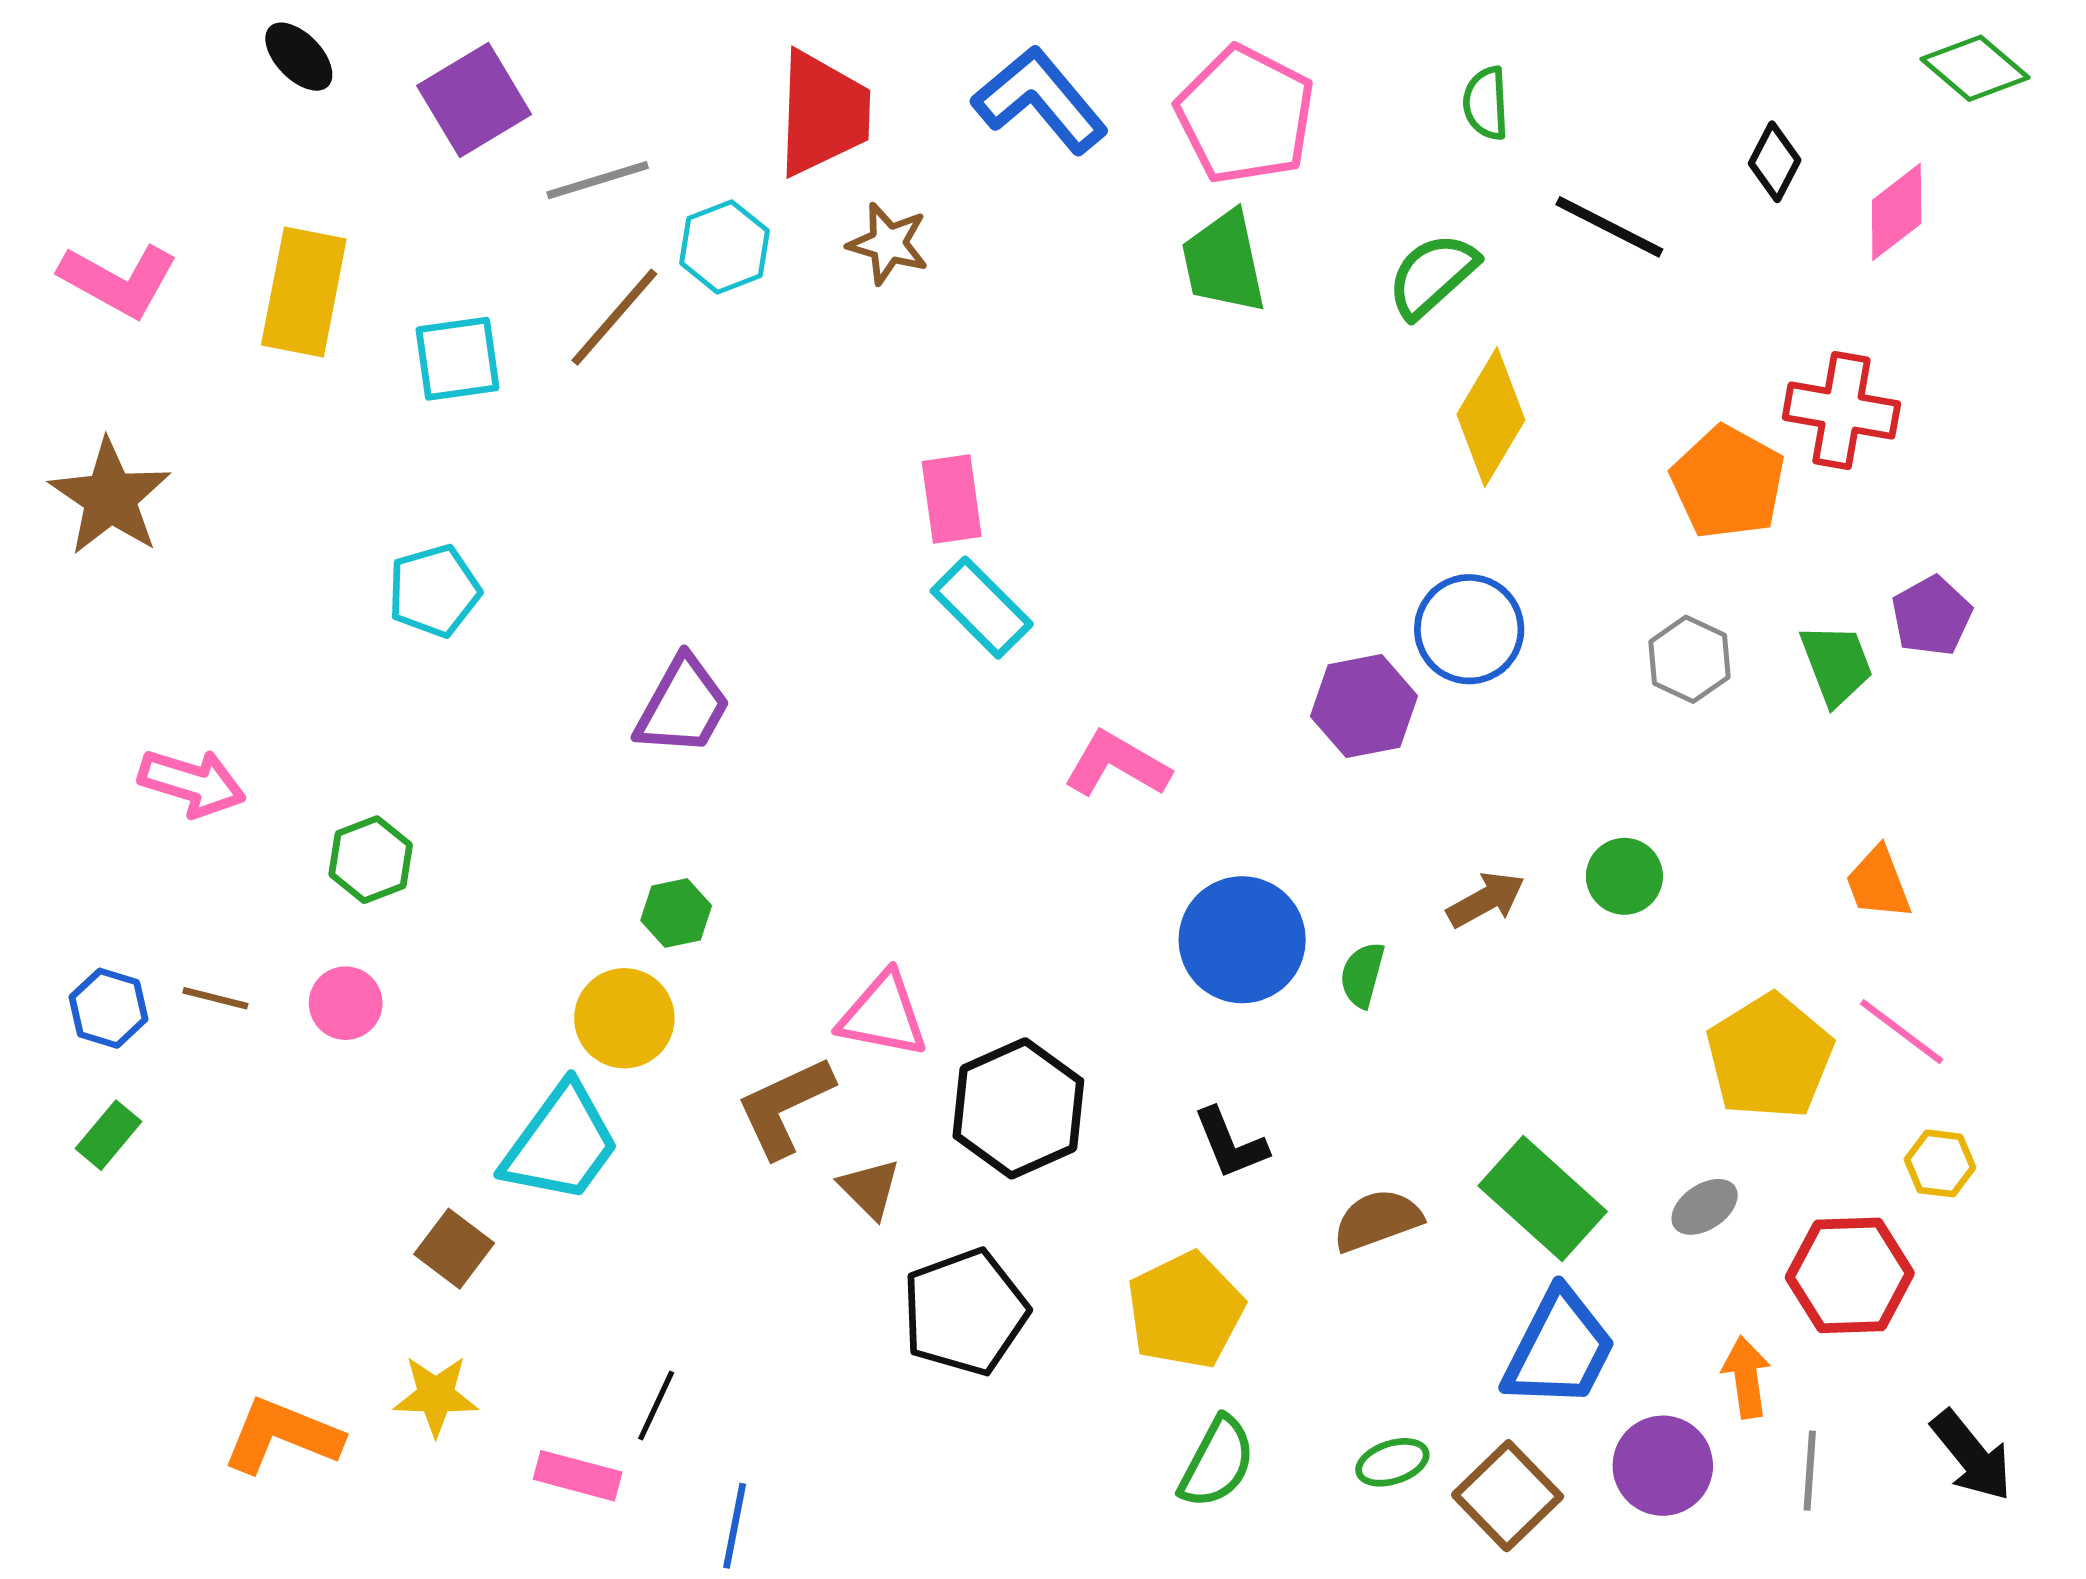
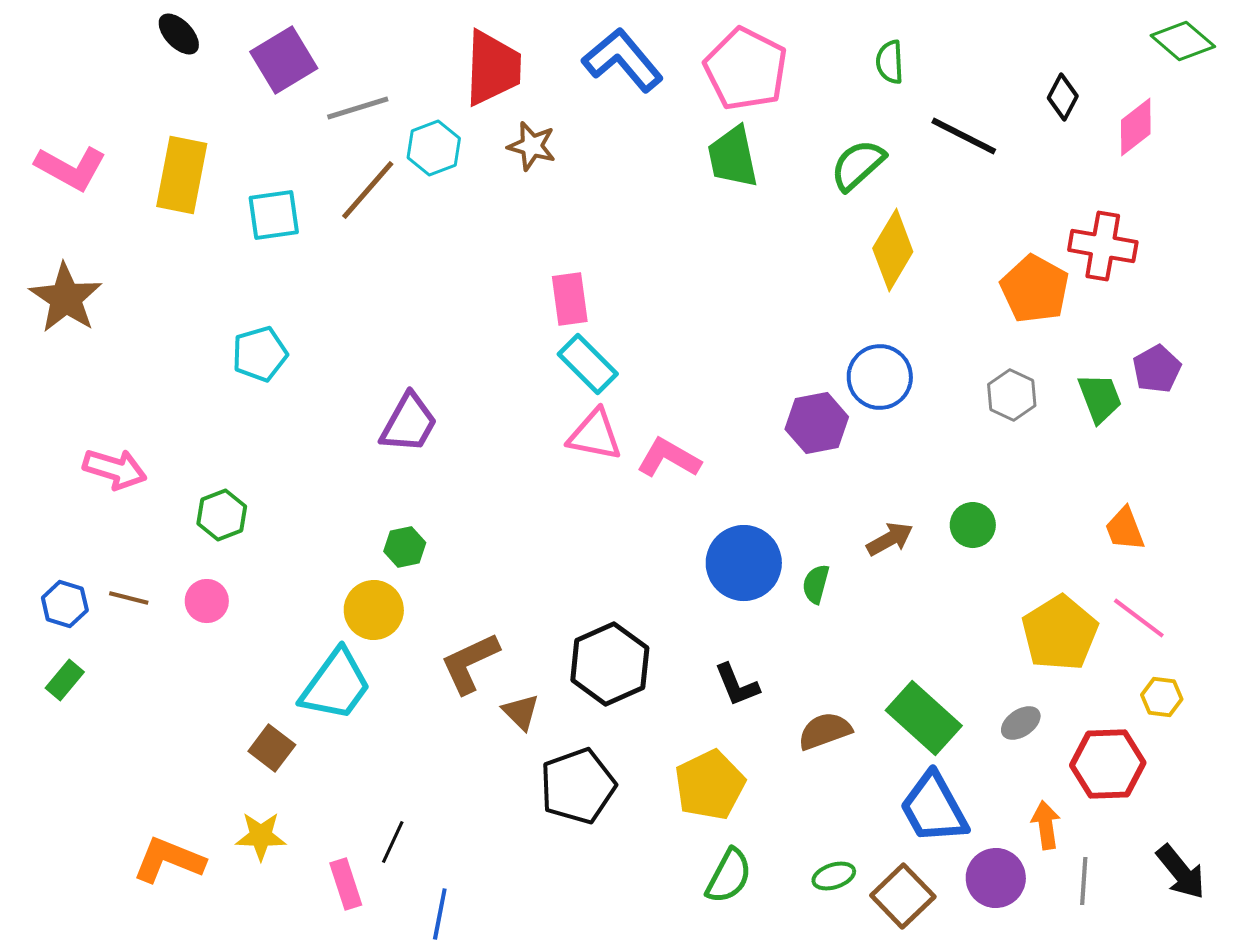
pink triangle: (883, 1015) -> (595, 435), moved
blue trapezoid: (1559, 1349) -> (934, 808), turned 124
pink rectangle: (578, 1476) -> (346, 884), turned 57

